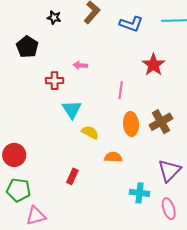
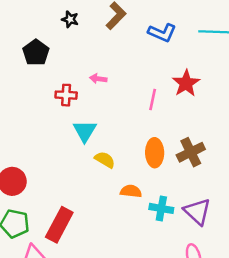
pink line: (121, 90) -> (153, 100), moved
purple triangle: (169, 171) -> (197, 212), turned -35
red rectangle: (72, 176) -> (59, 225), moved, size x1.8
cyan cross: (140, 193) -> (161, 208), moved

